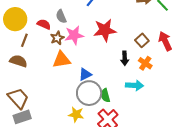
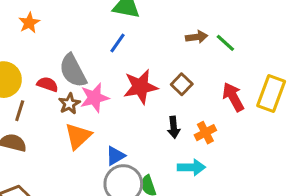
gray semicircle: (61, 16) -> (73, 71), size x1.6
brown square: (142, 40) -> (182, 84), moved
orange triangle: (62, 60) -> (78, 136), turned -30
orange cross: (145, 63) -> (205, 133), turned 32

